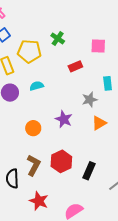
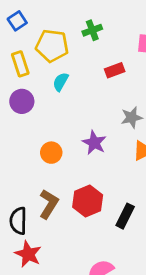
green cross: (58, 38) -> (92, 30), turned 32
cyan semicircle: (37, 86) -> (61, 82), moved, turned -48
red star: (39, 201) -> (28, 254), moved

